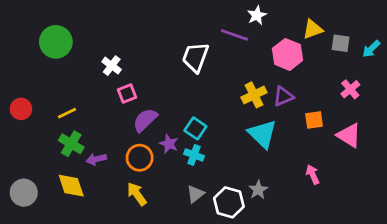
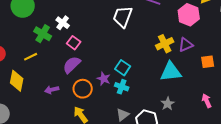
pink square: (127, 94) -> (74, 43), turned -32
purple semicircle: (145, 120) -> (72, 65), moved
cyan triangle: (262, 134) -> (171, 72), turned -50
green cross: (71, 144) -> (43, 34), moved
yellow diamond: (71, 186) -> (17, 81), moved, turned 30
gray star: (258, 190) -> (168, 104), moved

